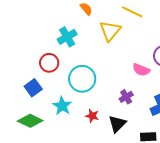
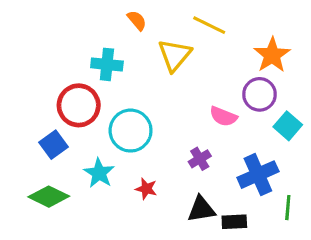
cyan cross: (67, 37) -> (107, 64), turned 36
red circle: (49, 63) -> (79, 105), size x1.4
black triangle: (117, 124) -> (201, 209), moved, turned 36

